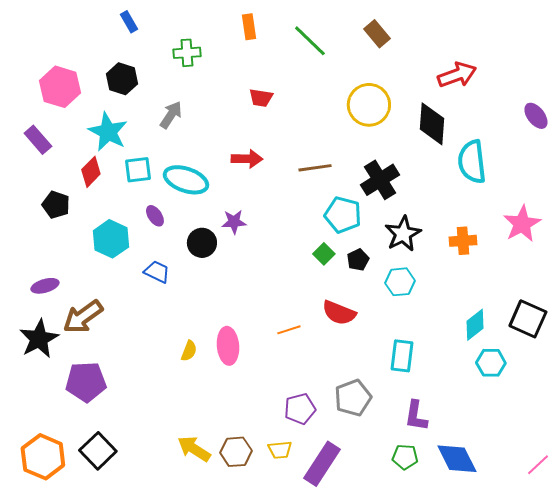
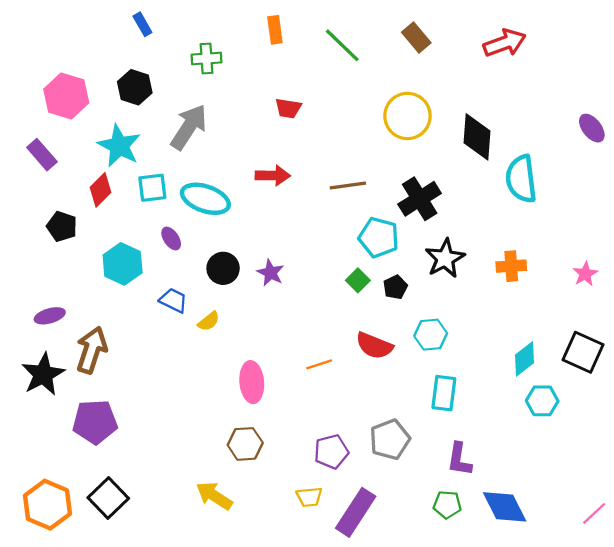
red arrow: (457, 75) -> (505, 43), moved
gray arrow: (171, 115) -> (189, 127), size x1.5
purple star: (234, 222) -> (271, 273), moved, turned 30
pink star: (522, 224) -> (585, 274), moved, size x0.6
cyan hexagon: (400, 282) -> (431, 335), moved
brown arrow: (83, 317) -> (92, 350), turned 144
yellow semicircle: (189, 351) -> (209, 321), moved, turned 30
brown hexagon: (236, 452) -> (245, 444), moved

